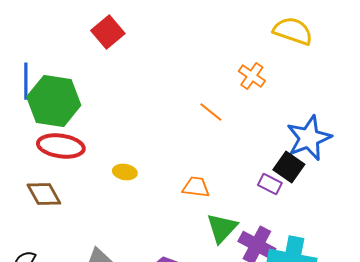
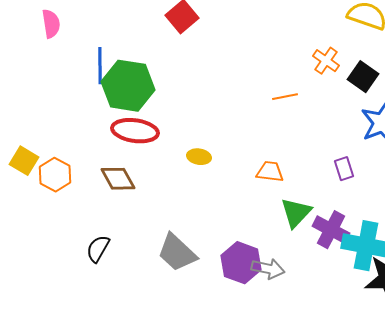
orange line: (211, 112) -> (285, 97), turned -50
black square: (289, 167) -> (363, 77), moved
purple rectangle: (270, 184) -> (344, 169), turned 45

